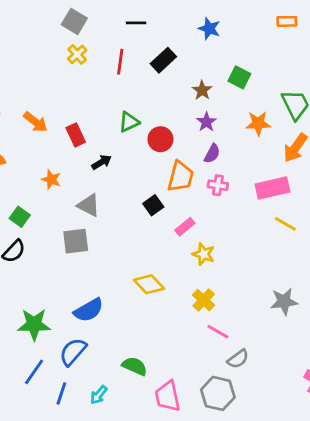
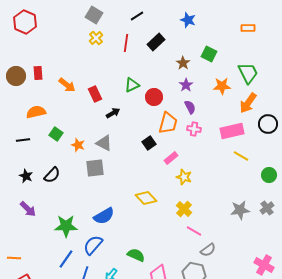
orange rectangle: (287, 21) -> (248, 28), moved
black line: (136, 23) -> (137, 16), turned -32
purple semicircle: (212, 154) -> (190, 107), turned -56
orange star: (51, 179) -> (78, 145), moved
green square: (20, 217) -> (56, 134), moved

